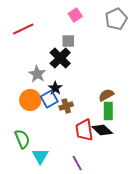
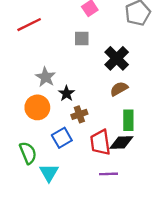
black cross: (60, 58) -> (117, 58), moved
brown semicircle: (106, 95) -> (119, 89), moved
blue square: (49, 99) -> (62, 138), moved
black diamond: (102, 130) -> (121, 142), turned -45
purple line: (77, 163) -> (109, 174), moved, turned -63

